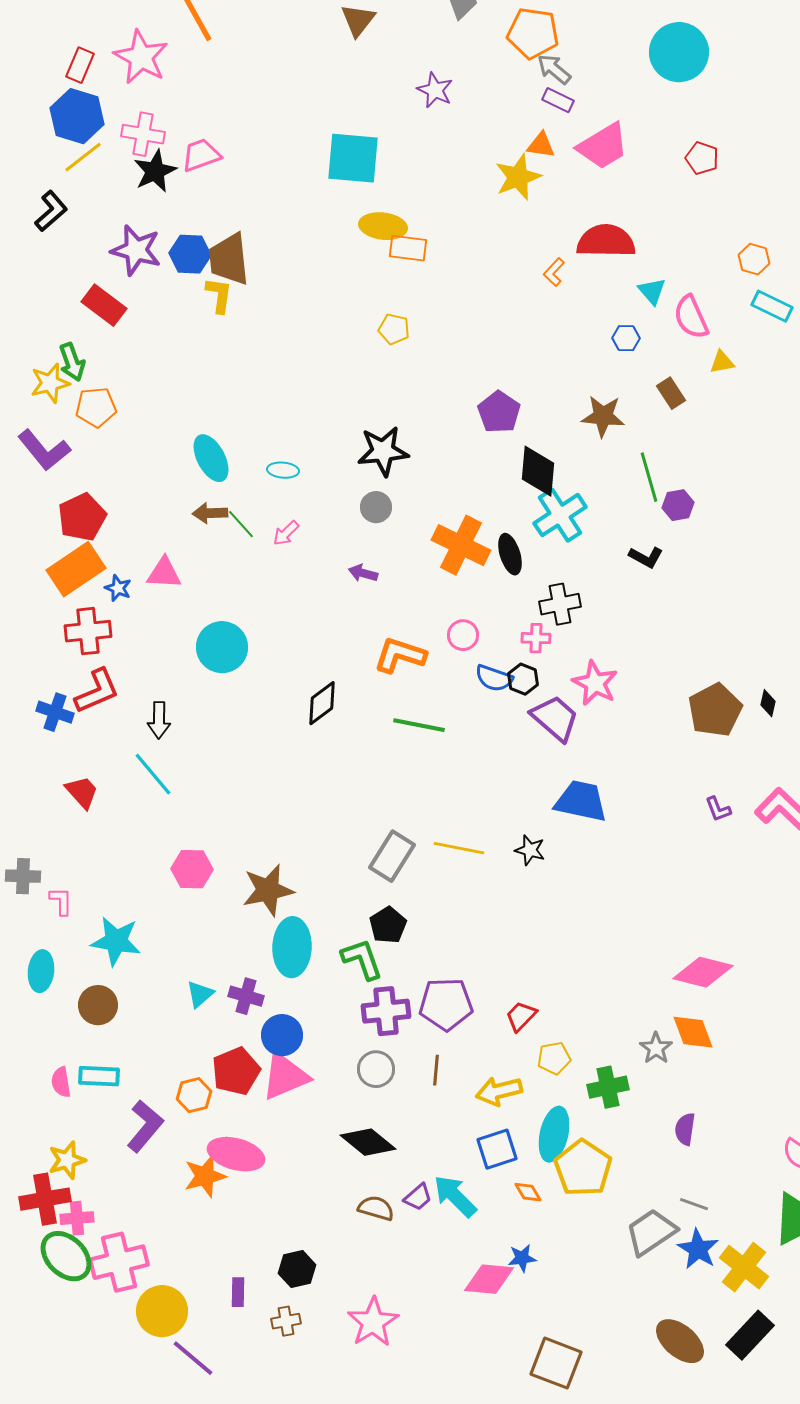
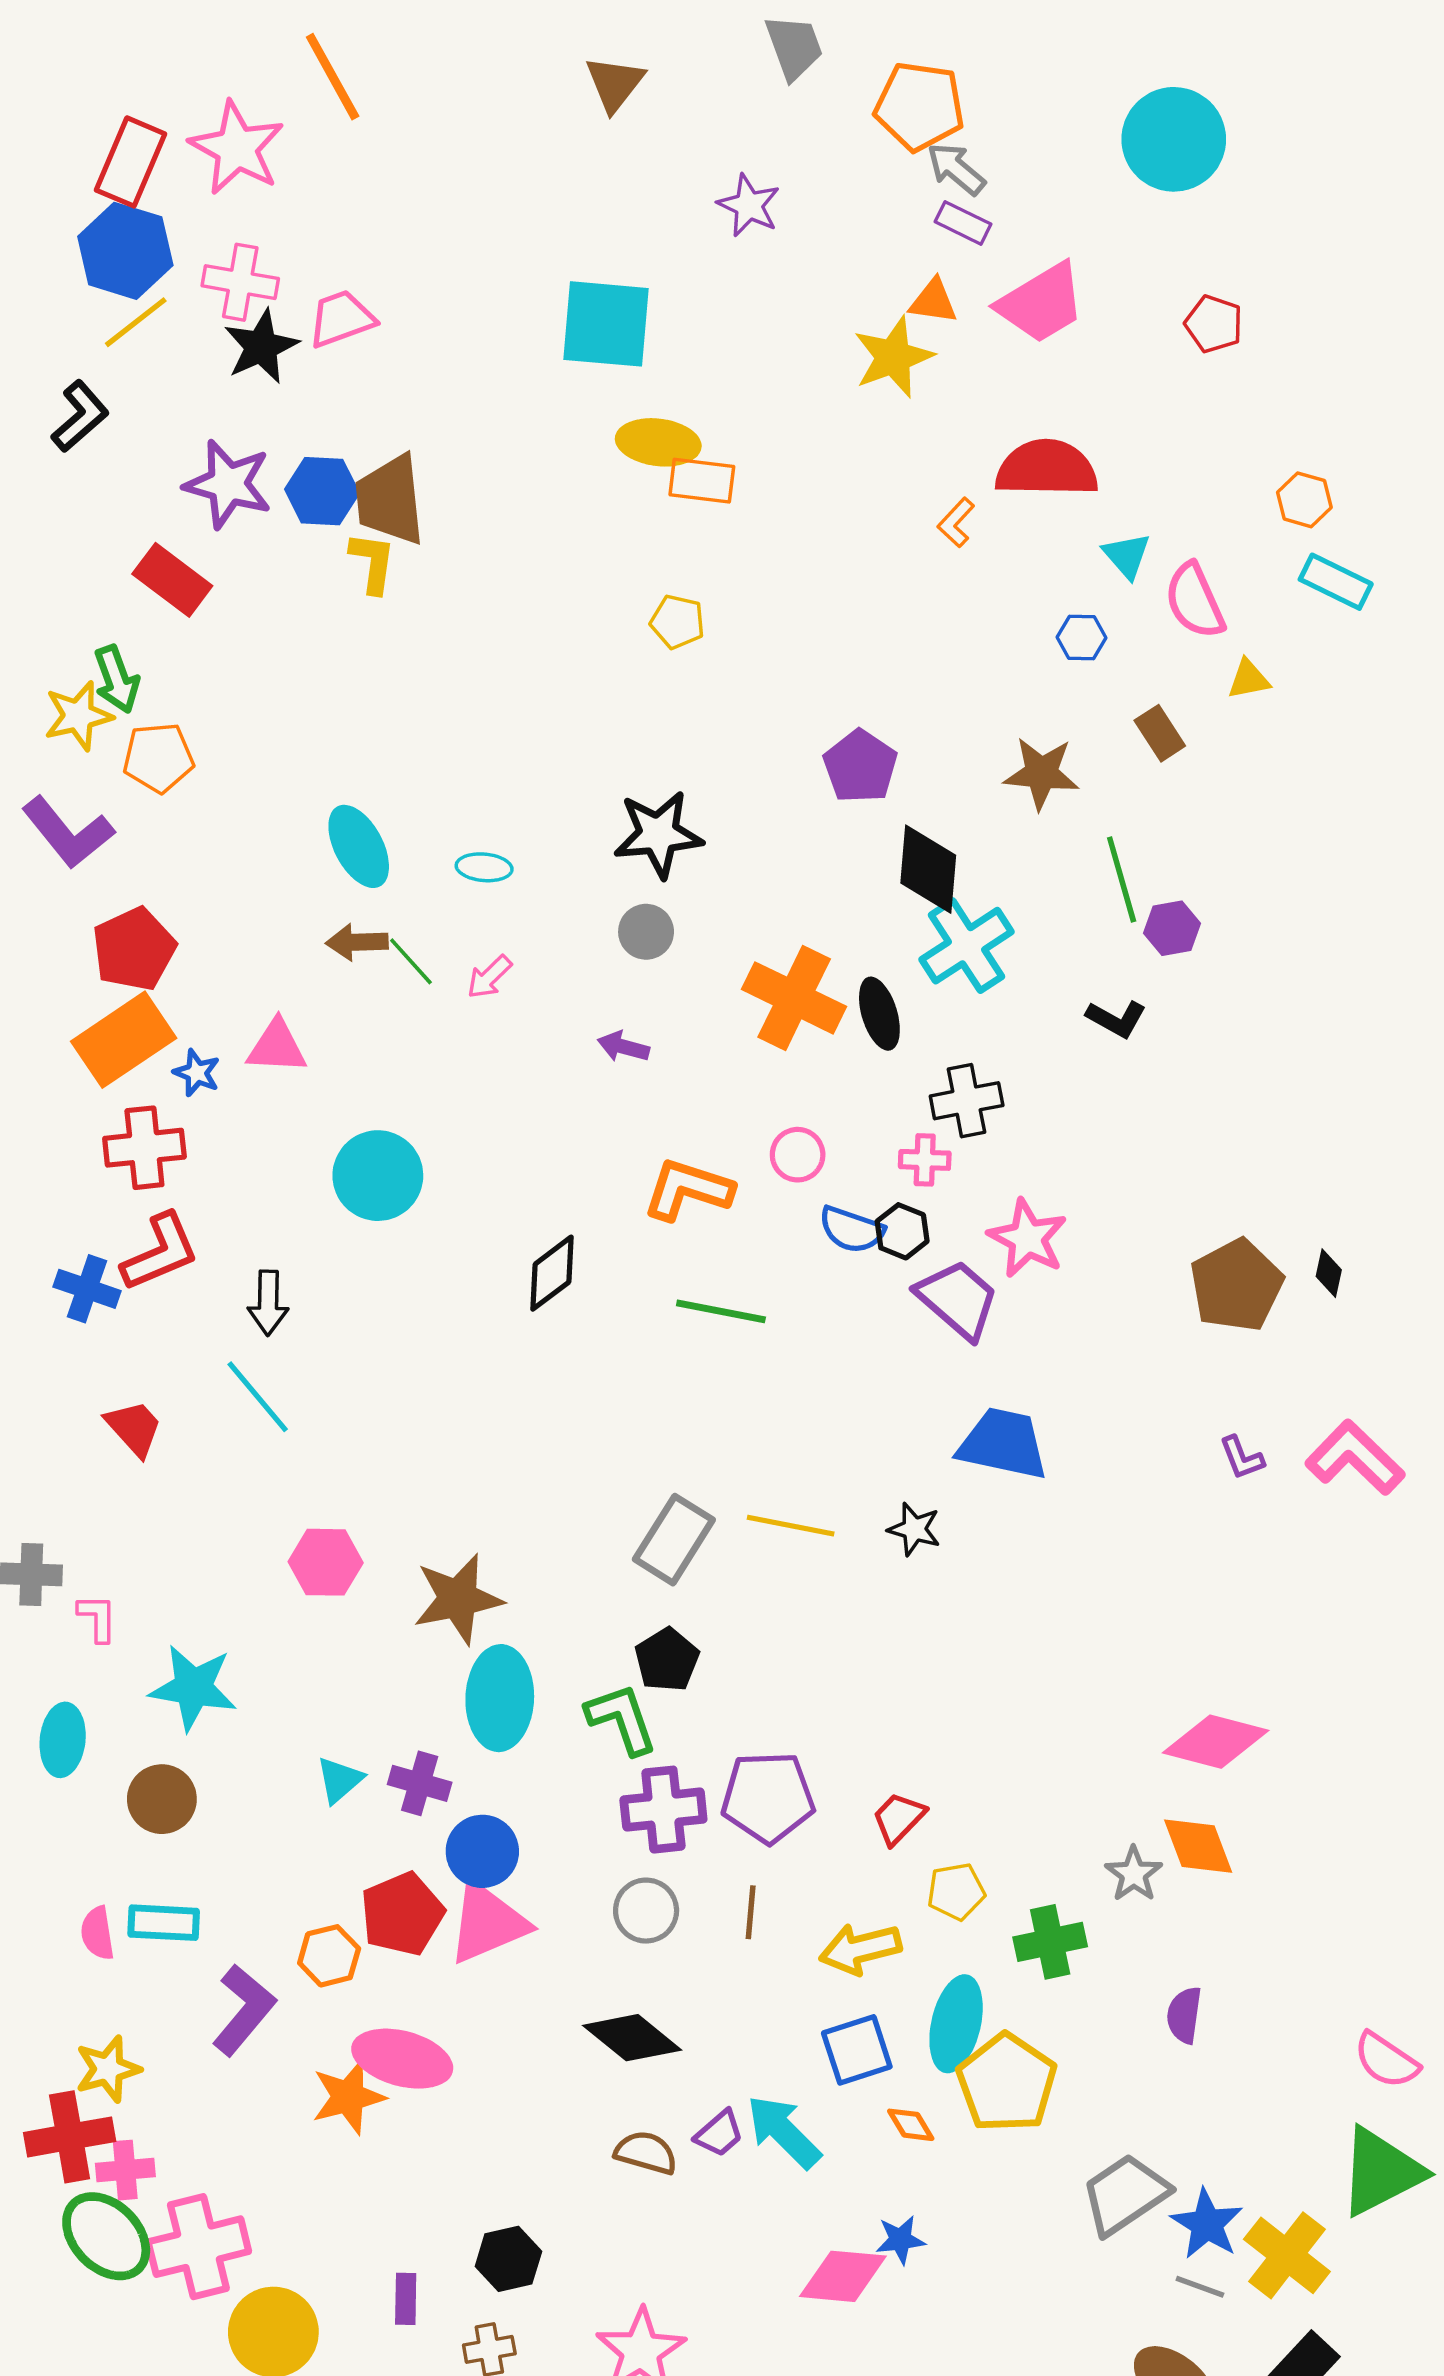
red rectangle: (80, 65) -> (131, 162), size x1.4
gray line: (694, 1204) -> (1200, 2287), moved

